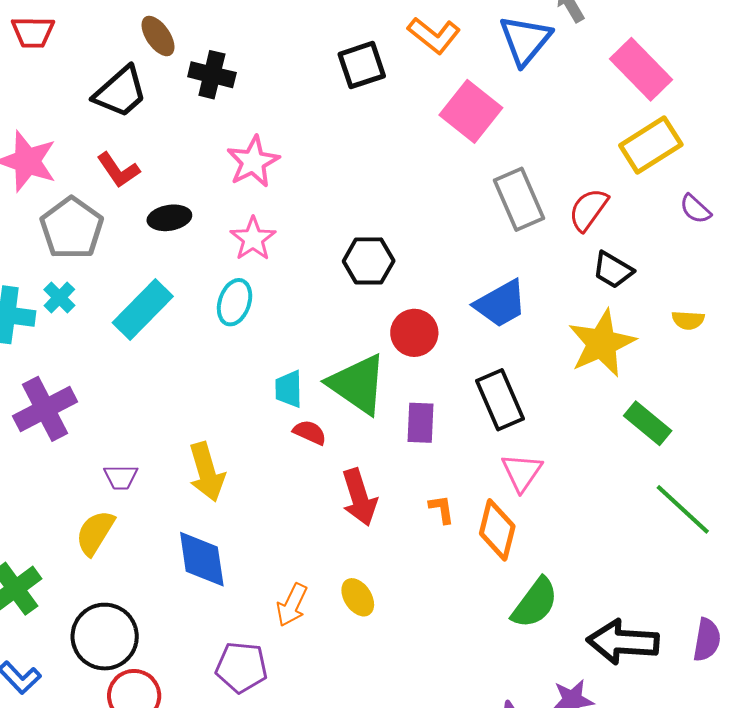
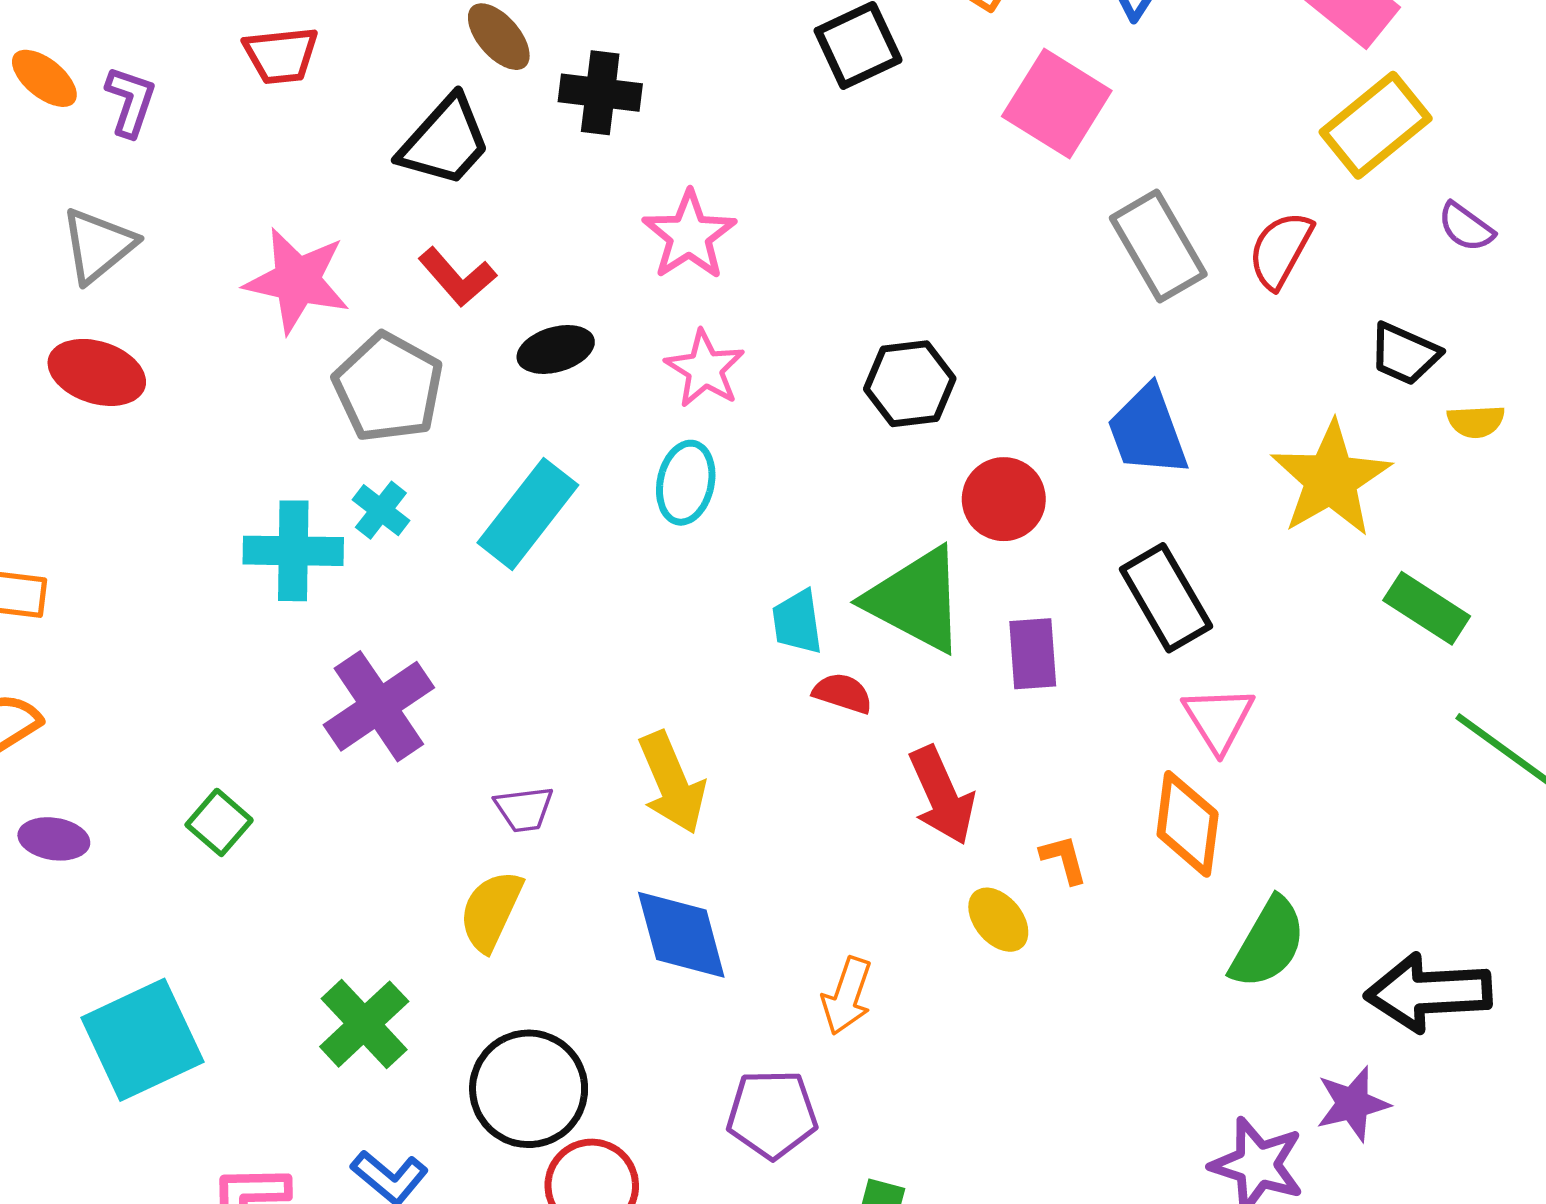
black trapezoid: (613, 270) -> (1405, 354), moved
blue trapezoid: (501, 304) -> (1148, 431), turned 106
orange L-shape: (442, 509) -> (1064, 859), moved
yellow ellipse: (358, 597) -> (998, 920), moved

